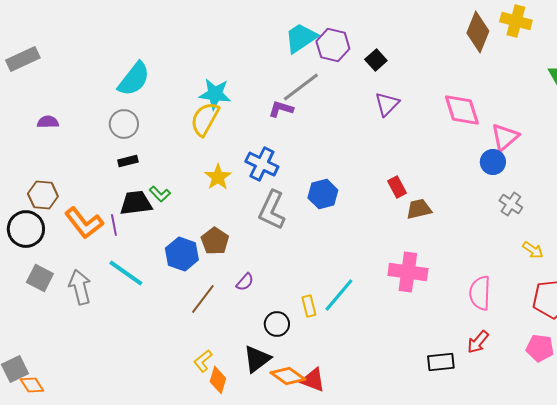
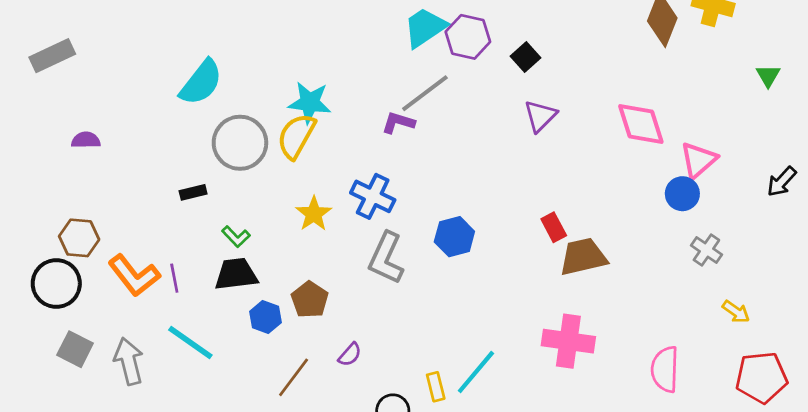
gray circle: (124, 124) -> (240, 143), moved, size x1.4
black trapezoid: (136, 203) -> (236, 274), moved
brown trapezoid: (419, 209) -> (583, 257), size x1.4
blue hexagon: (182, 254) -> (265, 317), size x0.7

